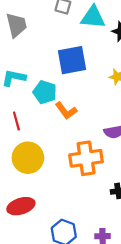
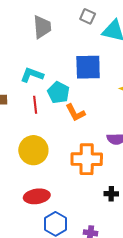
red line: (16, 121) -> (35, 105), moved
red ellipse: (21, 206) -> (37, 196), moved

